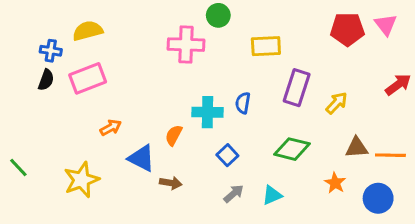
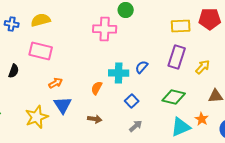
yellow rectangle: (266, 46) -> (181, 26), moved
blue cross: (51, 51) -> (12, 24), moved
pink rectangle: (88, 78) -> (41, 51), turned 35
black semicircle: (46, 80) -> (14, 71), moved
blue semicircle: (243, 103) -> (142, 67), turned 32
blue triangle: (141, 158) -> (63, 105), moved, turned 30
cyan triangle: (272, 195) -> (181, 127), moved, size x1.5

